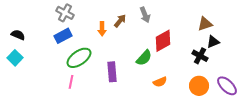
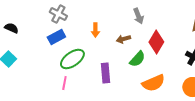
brown arrow: (120, 21) -> (123, 39), moved, turned -144
black semicircle: (18, 35) -> (11, 28), moved
red diamond: (163, 41) -> (156, 42), turned -30
orange semicircle: (160, 82) -> (153, 83), size x1.6

